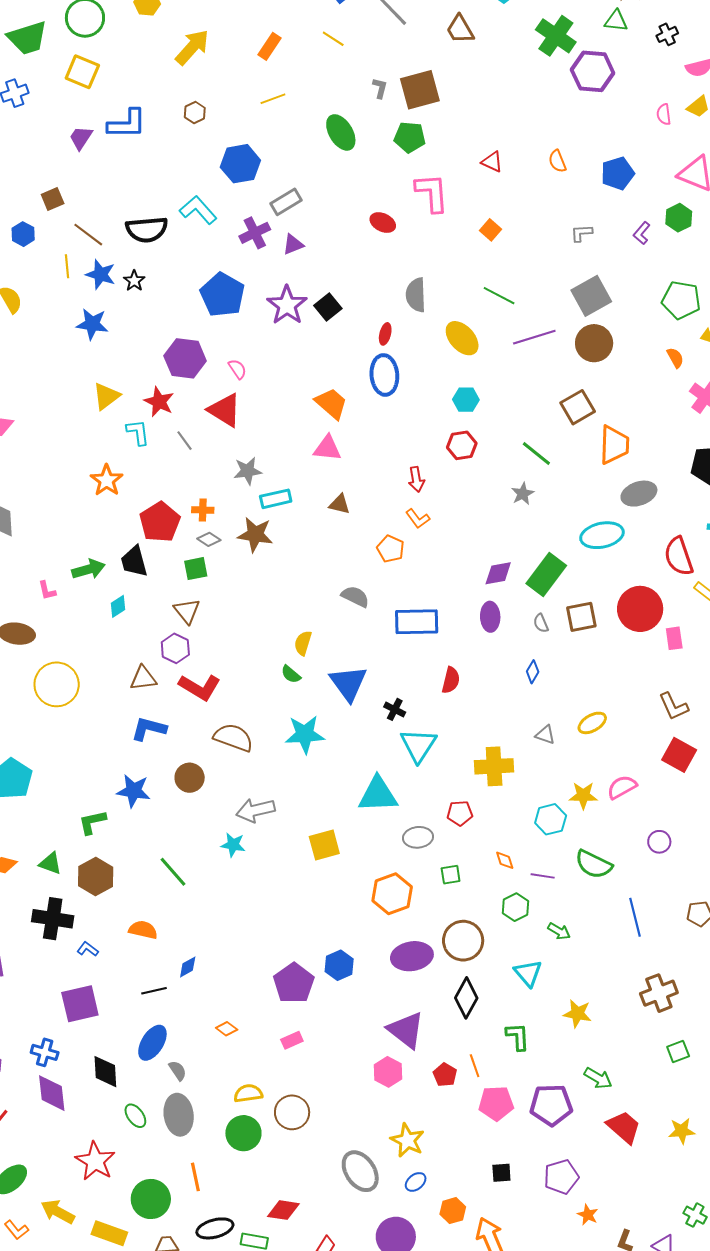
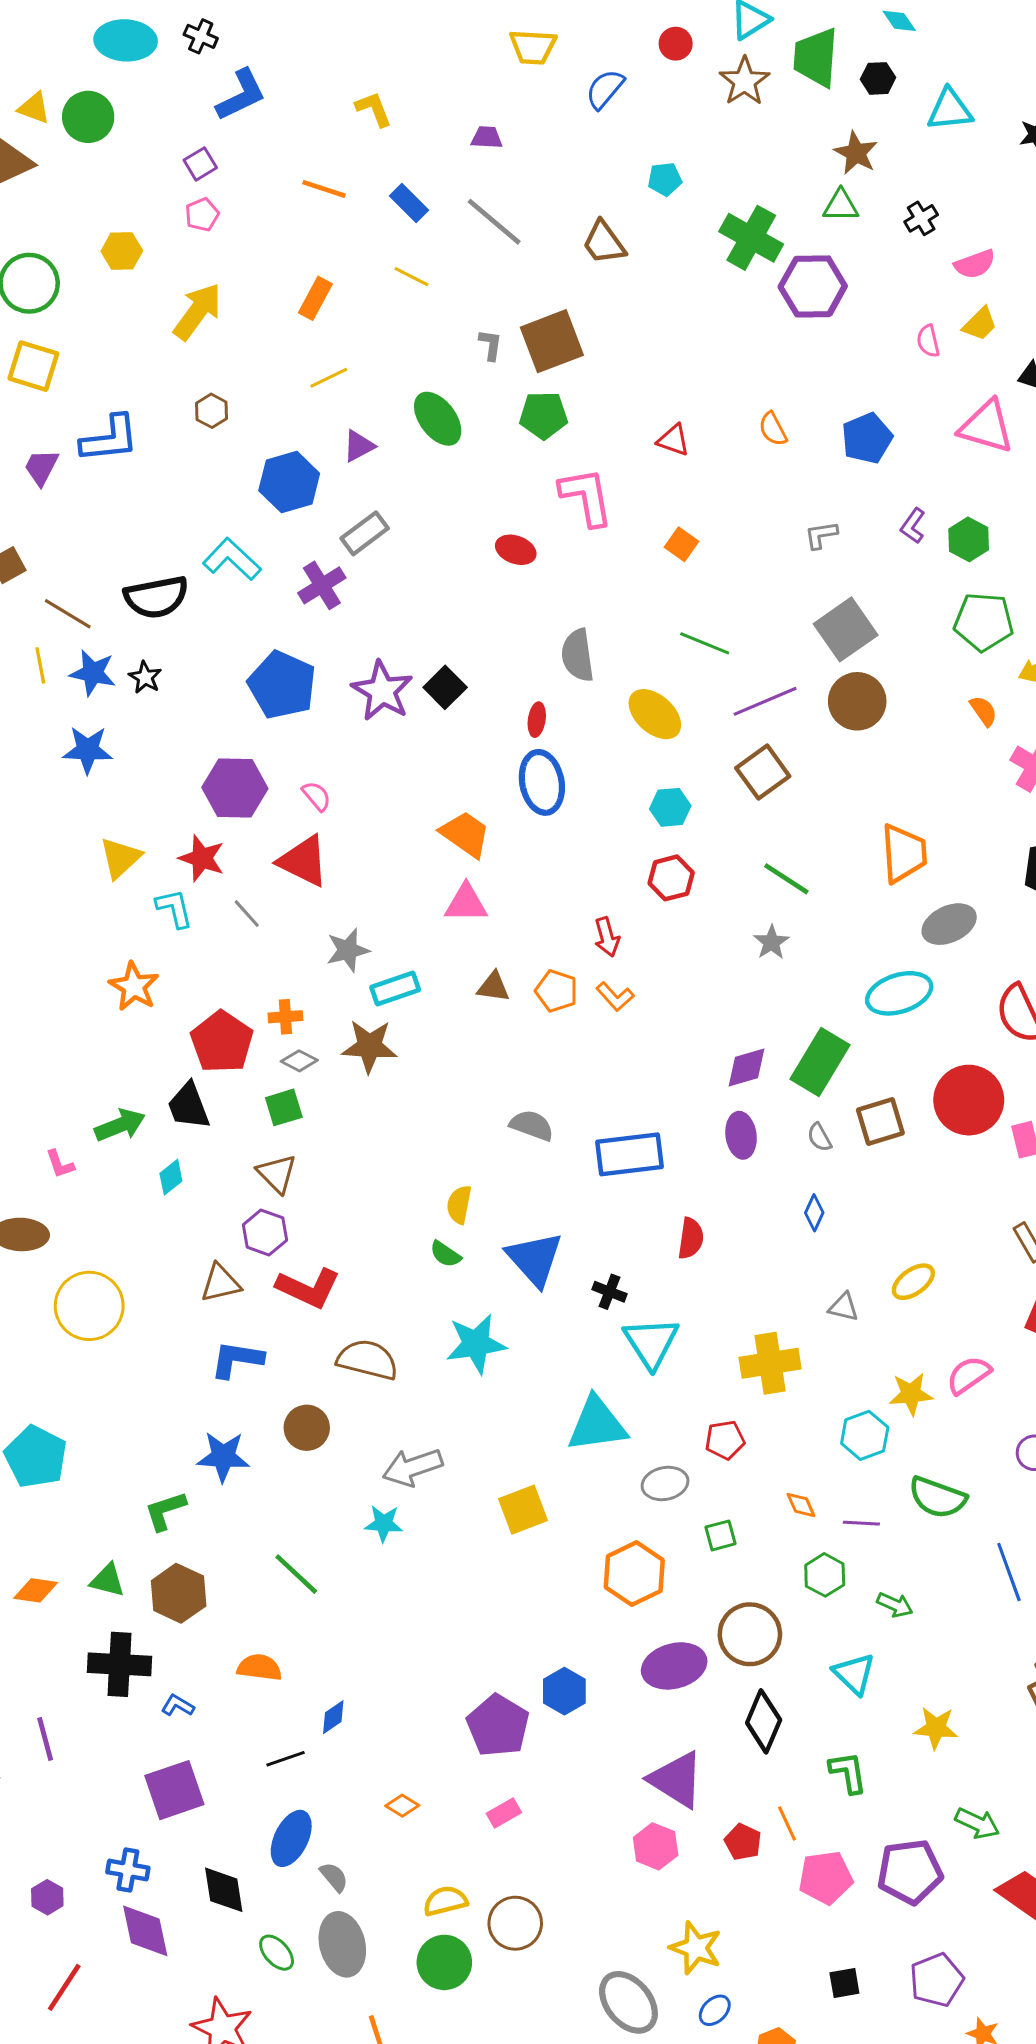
green hexagon: (679, 218) -> (969, 539), moved
purple triangle: (293, 244) -> (359, 446), moved
brown square: (578, 407) -> (763, 772), moved
orange pentagon: (391, 549) -> (556, 991), moved

